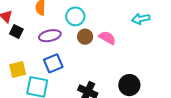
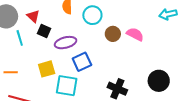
cyan circle: (75, 16) -> (92, 15), moved
purple ellipse: (50, 36) -> (66, 43), moved

